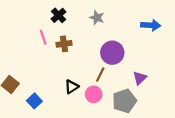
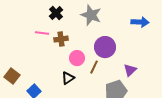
gray star: (97, 18) -> (91, 15), size x1.5
pink line: (43, 37) -> (42, 33), turned -64
pink circle: (94, 94) -> (77, 58), moved

